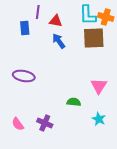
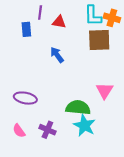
blue arrow: (59, 41) -> (57, 55), moved
purple ellipse: (24, 76) -> (25, 98), moved
green semicircle: (74, 102) -> (78, 108), size x1.6
cyan star: (99, 119) -> (84, 125), moved, size x1.5

